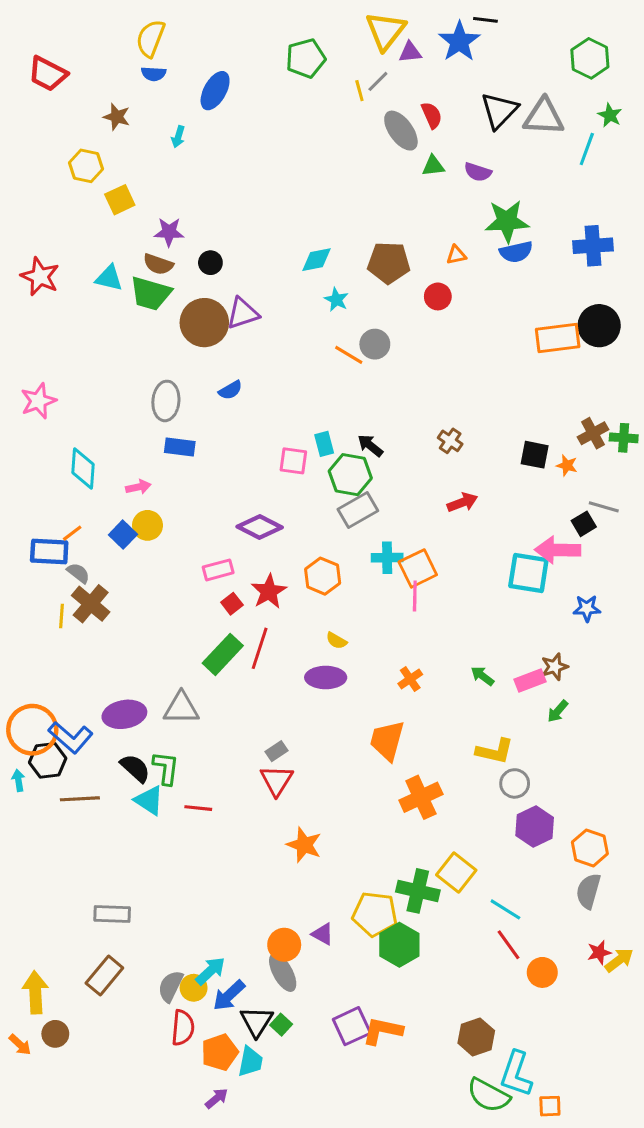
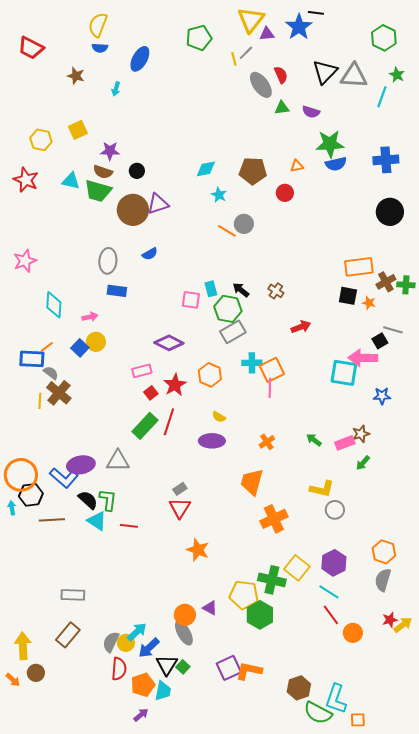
yellow hexagon: (86, 166) -> (41, 140), moved
orange rectangle: (558, 338) -> (359, 267), moved
brown cross: (450, 441) -> (276, 291), moved
blue L-shape: (71, 737) -> (64, 478), moved
purple hexagon: (535, 826) -> (334, 563), moved
brown hexagon: (476, 1037) -> (299, 688), moved

